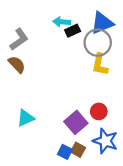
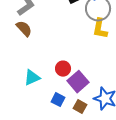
red circle: (99, 111) -> (63, 69), moved
blue square: (65, 152) -> (58, 100), moved

